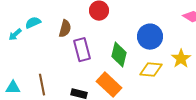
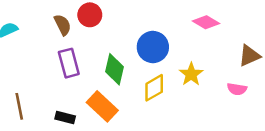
brown semicircle: (65, 29) -> (63, 25), moved, turned -42
yellow diamond: (151, 70) -> (154, 88), turned -35

